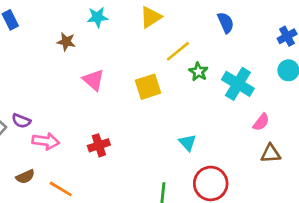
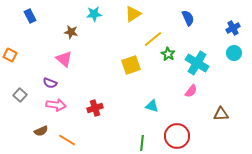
pink triangle: (93, 80) -> (64, 59), moved
purple semicircle: (21, 121) -> (50, 83), moved
pink semicircle: (261, 122) -> (191, 91), moved
cyan triangle: (187, 143) -> (152, 106), moved, turned -32

